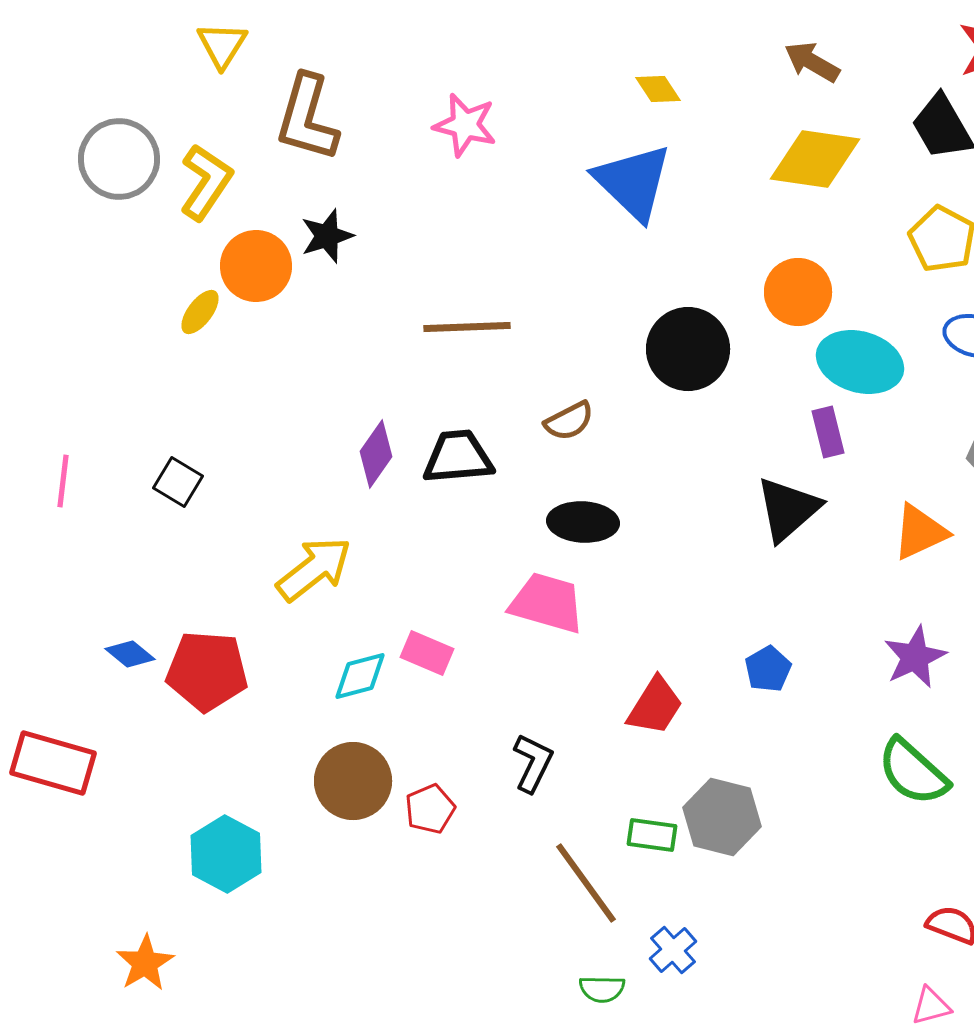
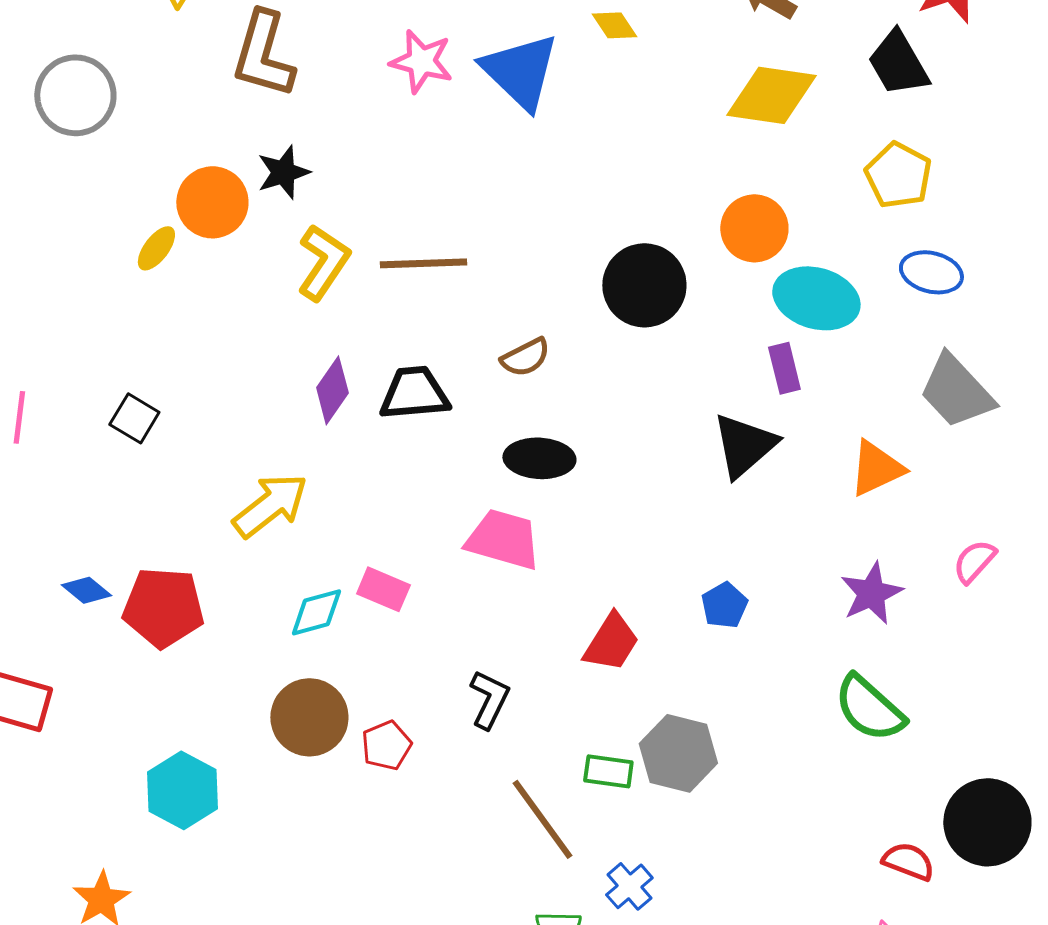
yellow L-shape: (206, 182) -> (323, 262), moved
blue triangle: (633, 182) -> (520, 71), moved

